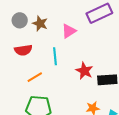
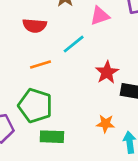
cyan line: (55, 56) -> (74, 44), turned 42

